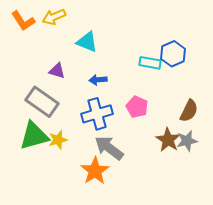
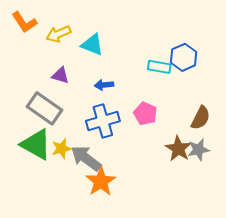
yellow arrow: (54, 17) -> (58, 34), moved
green triangle: (34, 136) -> (36, 144), turned 44
gray arrow: (109, 148) -> (86, 158), moved

